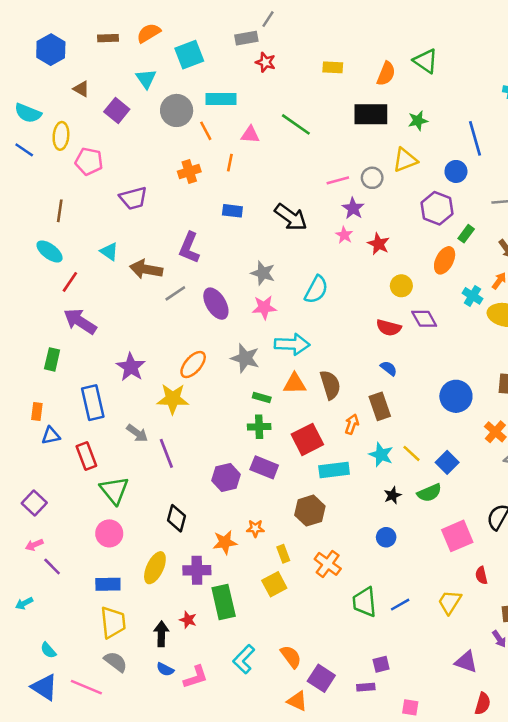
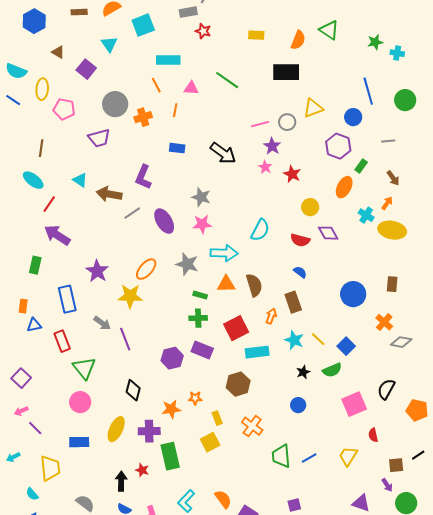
gray circle: (177, 110) -> (115, 104), moved
green star: (418, 121) -> (375, 42), moved
cyan semicircle: (316, 290) -> (260, 230), moved
yellow trapezoid: (113, 622) -> (50, 468), moved

